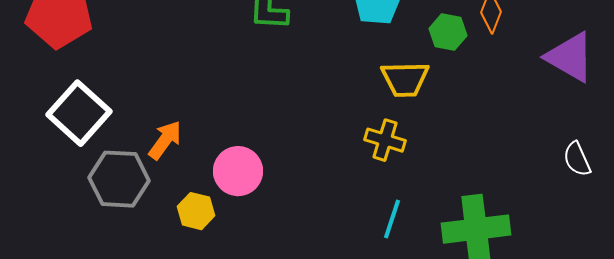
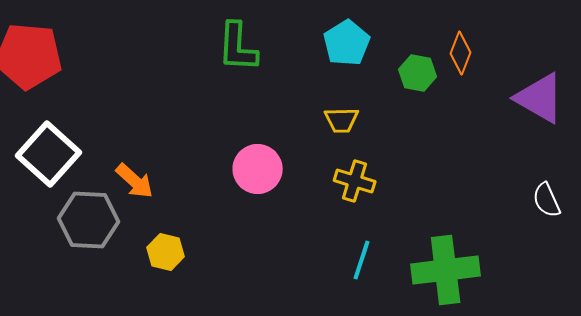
yellow trapezoid: (405, 79) -> (342, 120), moved, size x0.7
orange arrow: (165, 140) -> (135, 181), turned 96
pink circle: (238, 171) -> (258, 169), moved

